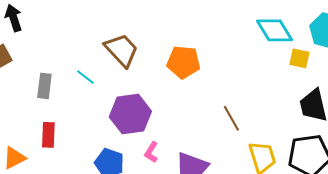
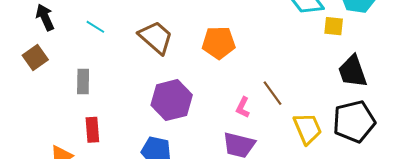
cyan line: (85, 77) -> (95, 27), moved
pink L-shape: (151, 152) -> (243, 107), moved

